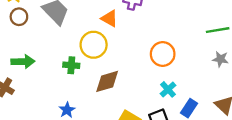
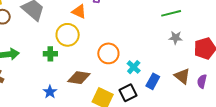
orange circle: (163, 54) -> (108, 53), moved
brown diamond: (107, 81) -> (79, 78), moved, turned 30

